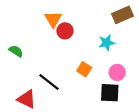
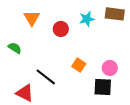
brown rectangle: (123, 15) -> (115, 14), turned 30
orange triangle: (53, 19) -> (32, 18), moved
cyan star: (107, 43) -> (87, 19), moved

